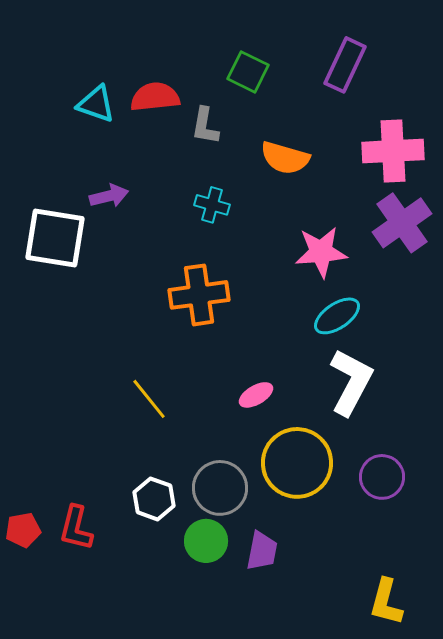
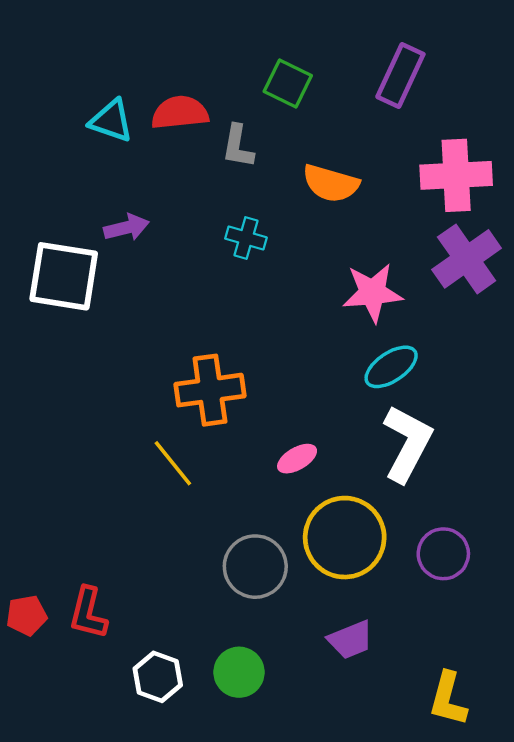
orange cross: (199, 295) -> (210, 390), moved
white hexagon: (154, 499) -> (158, 677), moved
green circle: (206, 541) -> (239, 672), moved
purple trapezoid: (262, 551) -> (350, 640), moved, turned 57

